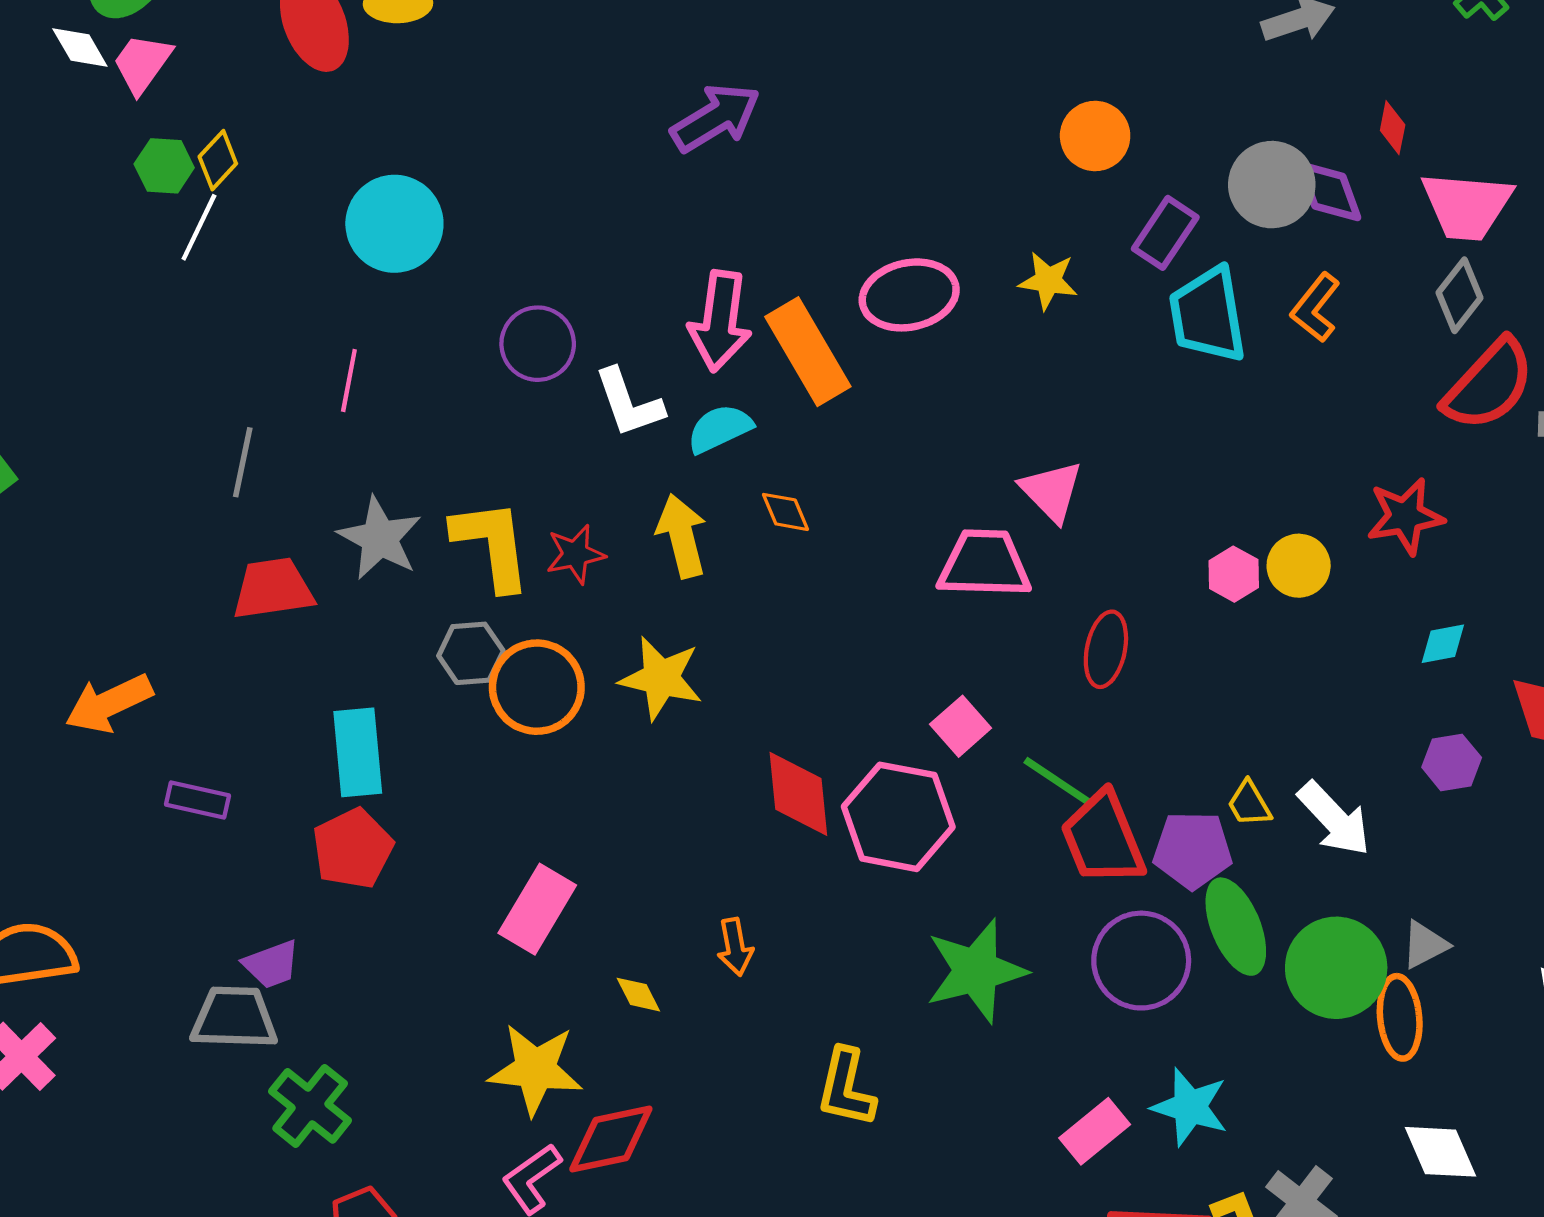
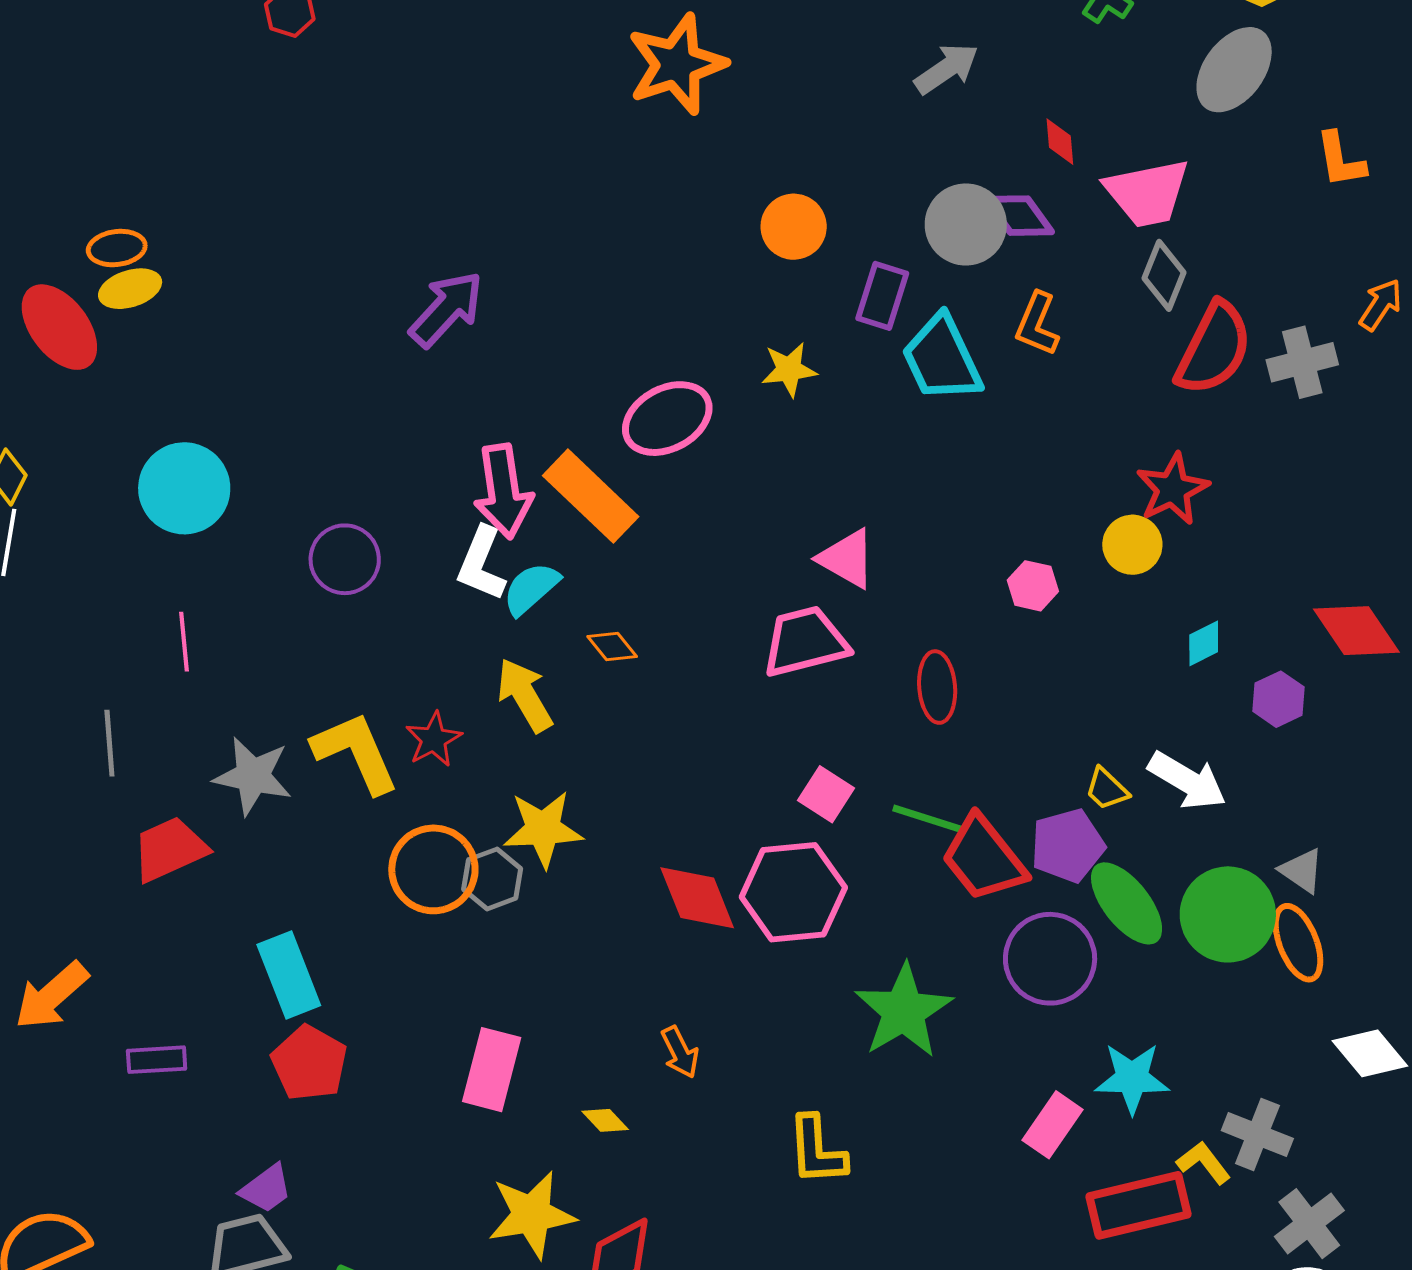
white L-shape: (629, 403) -> (481, 564), moved, turned 58
yellow circle: (1299, 566) -> (1132, 545), moved
cyan diamond: (1443, 644) -> (1204, 643), moved
gray hexagon: (471, 653) -> (492, 879), moved
gray triangle: (1425, 945) -> (1302, 871), turned -42

